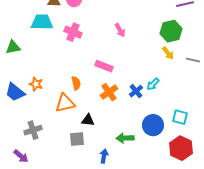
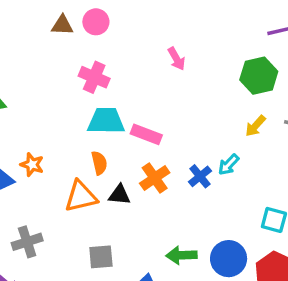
cyan trapezoid: (42, 22) -> (106, 121), moved
pink arrow: (120, 30) -> (176, 59), moved
yellow arrow: (168, 53) -> (255, 126), moved, turned 80
black triangle: (88, 120) -> (119, 195), moved
blue circle: (153, 125) -> (229, 259), moved

